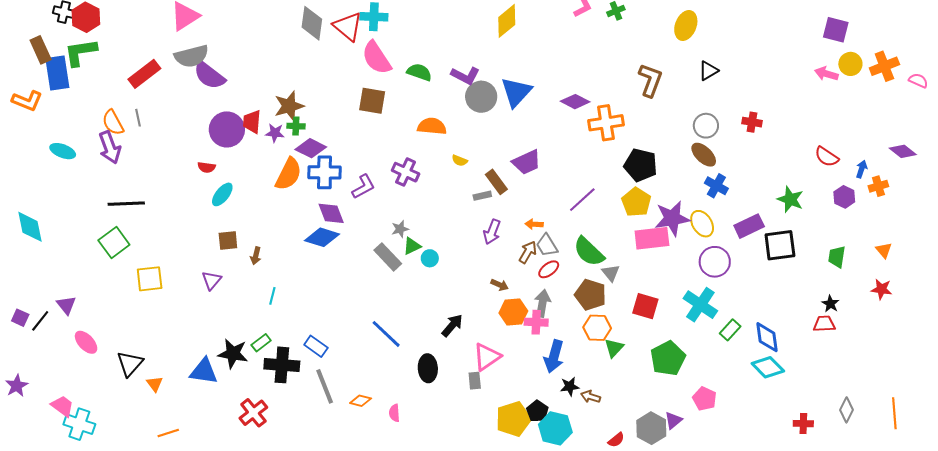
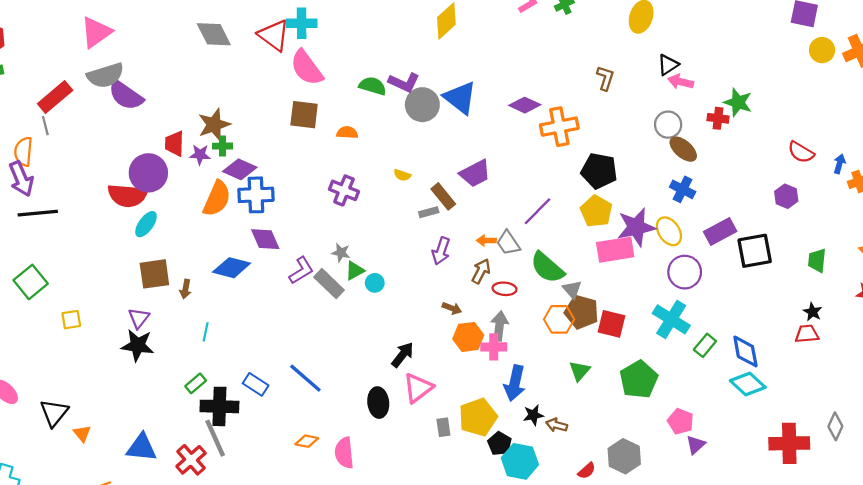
gray diamond: (312, 23) -> (214, 34), moved, turned -32
green semicircle: (419, 72) -> (373, 86), moved
pink arrow: (826, 74) -> (681, 82), moved
brown L-shape: (650, 80) -> (605, 78), size x0.7
blue triangle: (516, 92) -> (460, 98), turned -32
gray line: (138, 118) -> (45, 126), moved
orange semicircle: (113, 122) -> (23, 152), turned 36
orange semicircle: (432, 126) -> (347, 133), moved, size x0.7
purple circle: (227, 129) -> (148, 173), moved
brown ellipse: (704, 155) -> (683, 149), moved
red semicircle: (207, 167) -> (127, 195), size x2.0
purple L-shape: (363, 187) -> (301, 270), moved
purple hexagon: (844, 197) -> (786, 196), moved
green star: (790, 199) -> (738, 102), moved
black line: (126, 204) -> (38, 213), moved
gray star: (400, 229) -> (341, 253), turned 30
blue diamond: (322, 237) -> (232, 268), moved
brown square: (228, 241) -> (154, 274), size x1.4
gray trapezoid: (547, 245) -> (508, 243), moved
red ellipse: (549, 269) -> (505, 289), turned 45
yellow square: (150, 279) -> (71, 320), size x0.7
brown pentagon: (590, 295) -> (582, 312), moved
orange hexagon: (597, 328) -> (559, 319), moved
blue line: (386, 334) -> (305, 378), moved
black star: (233, 354) -> (138, 345), moved
pink triangle: (487, 357) -> (418, 388), moved
blue triangle: (204, 371) -> (142, 448), moved
gray rectangle: (475, 381) -> (443, 427), moved
gray line: (325, 386) -> (215, 438), moved
pink semicircle: (394, 413) -> (344, 453), size x1.6
yellow pentagon: (513, 419) -> (478, 417), moved
purple triangle: (673, 420) -> (696, 445), moved
red cross: (803, 424) -> (789, 443), size x1.8

